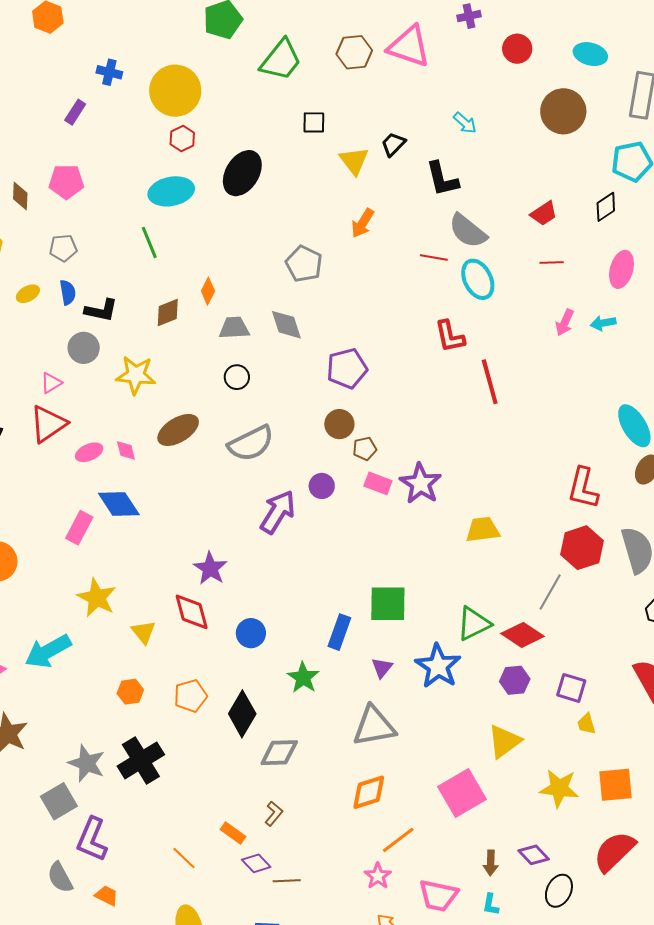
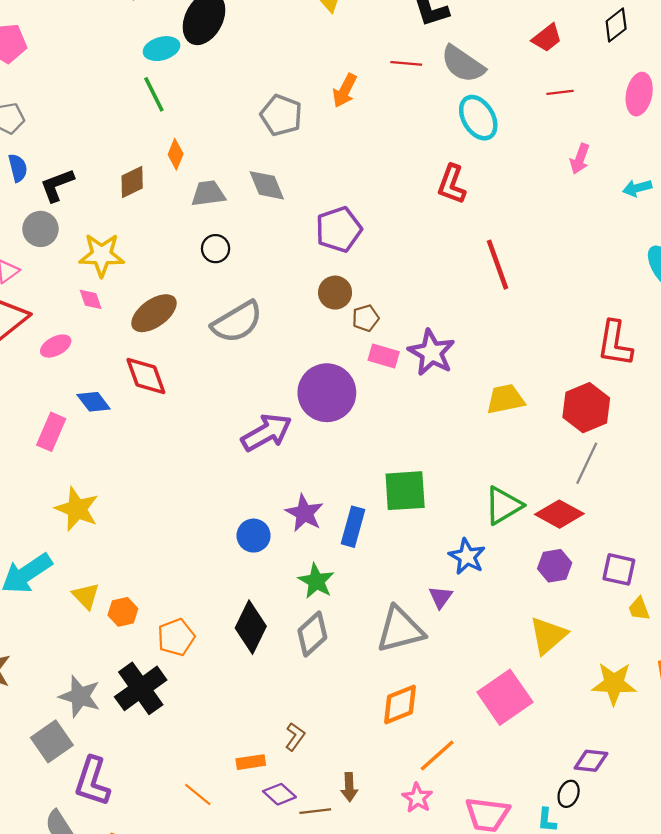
cyan ellipse: (171, 191) -> (162, 49), moved, size x0.7
orange arrow: (363, 223) -> (345, 91), moved
green line: (149, 242) -> (154, 94), moved
red line: (434, 258) -> (406, 63), moved
black L-shape: (101, 310) -> (57, 185), turned 152
cyan arrow: (603, 323) -> (637, 188), moved
red L-shape: (450, 336) -> (452, 184), turned 36
red line: (490, 382) -> (497, 265), moved
pink diamond: (126, 450) -> (91, 299), moved
purple circle: (322, 486) -> (327, 393), moved, size x2.0
blue diamond: (119, 504) -> (94, 402), size x0.7
purple arrow: (278, 512) -> (266, 432), moved, turned 33
red hexagon: (582, 548) -> (586, 408), moved
purple star: (210, 568) -> (304, 513), moved
red diamond: (192, 612) -> (146, 376), moved
yellow triangle: (144, 632) -> (86, 596), moved
blue star: (438, 666) -> (467, 557), size x0.7
purple triangle: (382, 668) -> (441, 597), moved
orange pentagon: (190, 696) -> (176, 637), moved
gray diamond: (279, 753) -> (312, 634), moved, turned -36
orange rectangle: (233, 833) -> (251, 762), turned -40
purple diamond: (534, 855) -> (591, 761), turned -36
brown arrow: (491, 863) -> (349, 787), moved
black ellipse: (559, 891) -> (569, 794), moved, size x0.7

